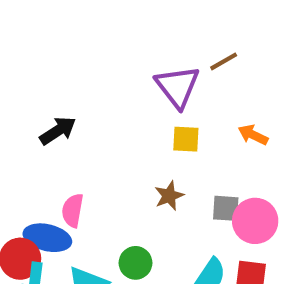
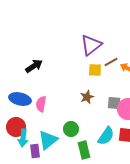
brown line: (224, 61) -> (111, 62), moved
purple triangle: (177, 87) -> (91, 45), turned 30
blue ellipse: (47, 238) -> (20, 99), moved

